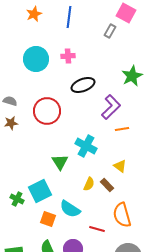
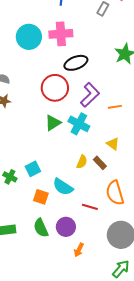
pink cross: (68, 56) -> (61, 34), size x1.6
purple L-shape: (111, 107) -> (90, 95), moved
red circle: (47, 111) -> (55, 88), moved
green triangle: (60, 162) -> (53, 123), moved, turned 30
cyan square: (40, 191) -> (33, 169), size x0.7

